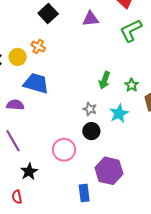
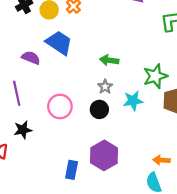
green arrow: (104, 80) -> (109, 60), moved, turned 60
green star: (132, 85) -> (155, 76), size x1.6
pink circle: (64, 150) -> (60, 106), moved

